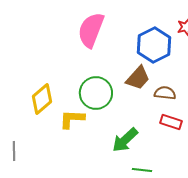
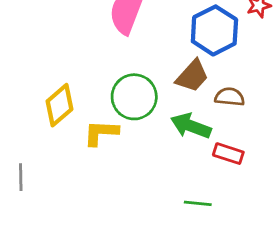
red rectangle: (171, 122) -> (228, 154), moved
green arrow: (125, 140) -> (191, 126), moved, turned 64

